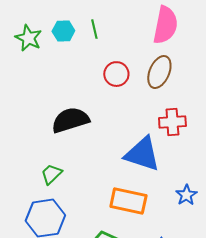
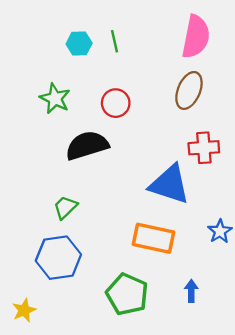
green star: (28, 38) -> (55, 98), moved
red circle: (116, 74) -> (116, 103), moved

